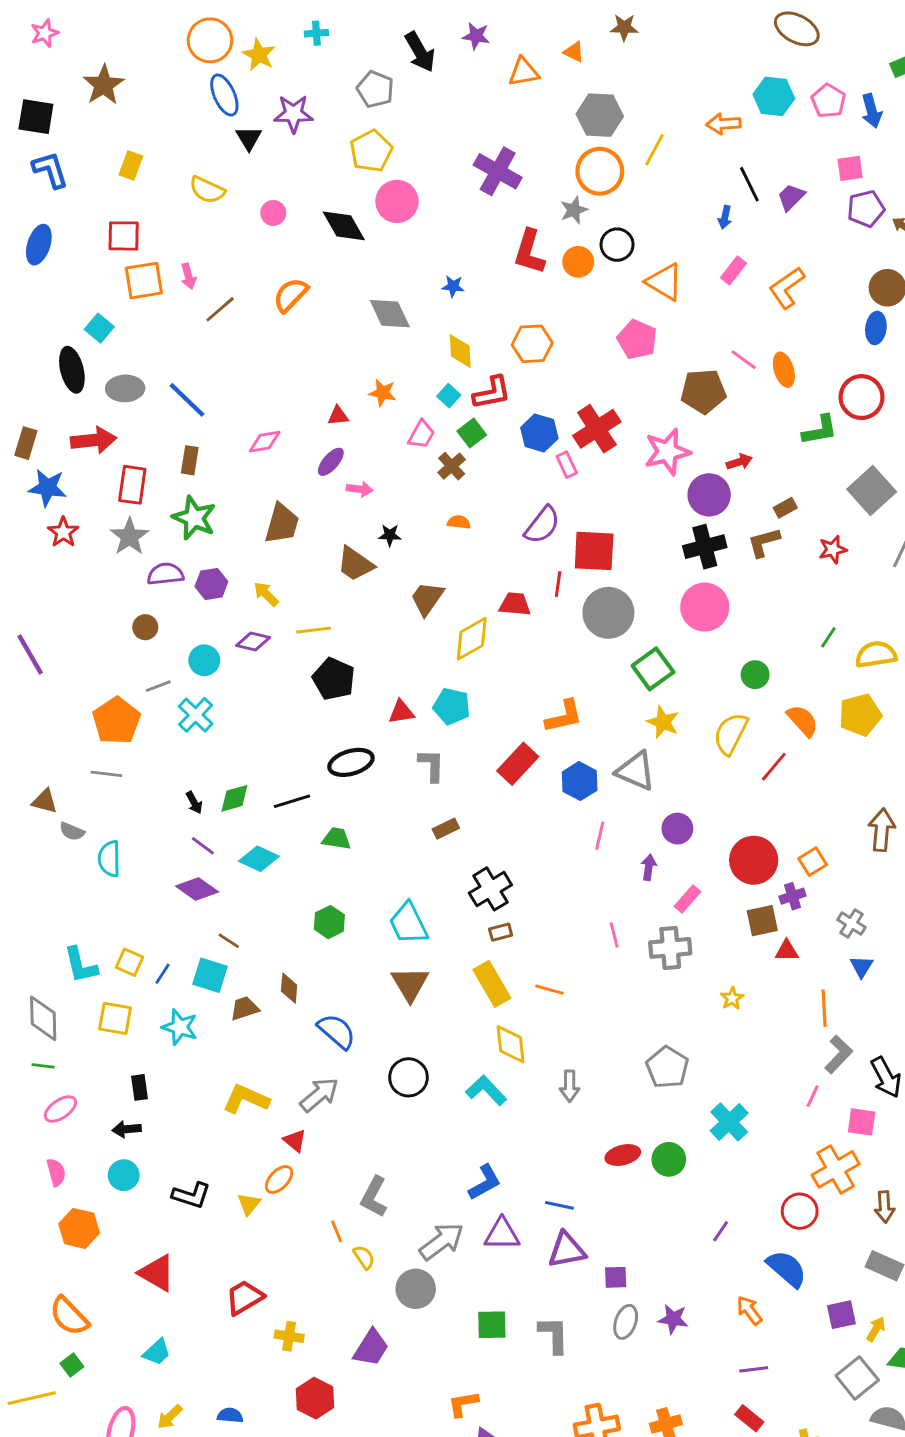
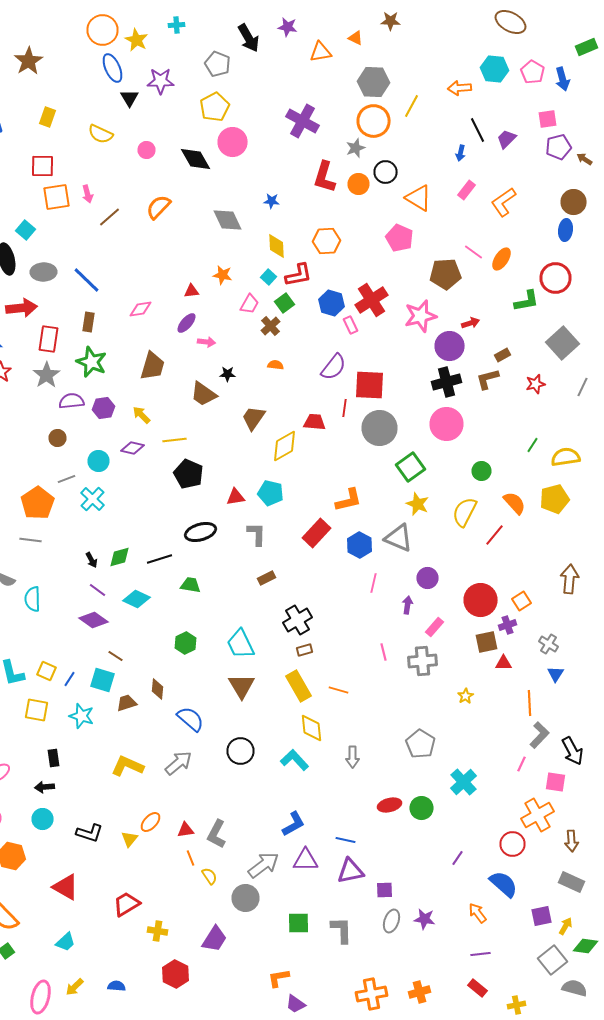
orange ellipse: (784, 370) -> (502, 259), turned 50
red triangle: (295, 1141) -> (186, 830), moved, turned -48

